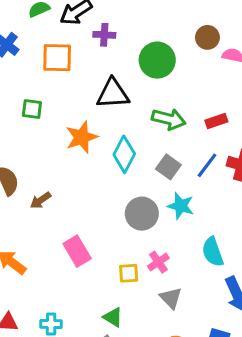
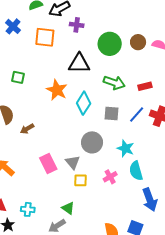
brown circle: (207, 37) -> (138, 42), moved
green square: (32, 109) -> (18, 77), moved
orange star: (82, 137) -> (57, 90), turned -30
gray square: (168, 167) -> (112, 114), turned -35
cyan star: (181, 206) -> (126, 148), moved
pink cross: (158, 262) -> (110, 177), moved
gray triangle: (171, 298) -> (73, 162), moved

